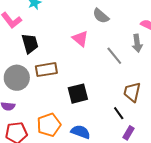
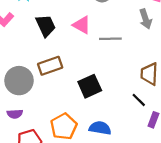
black trapezoid: (30, 43) -> (46, 26), moved
gray line: (114, 56) -> (110, 39), moved, turned -42

